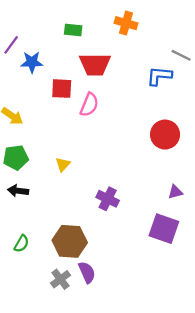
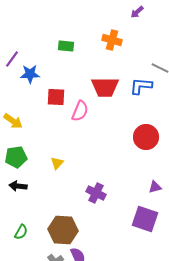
red trapezoid: (95, 64) -> (105, 87), moved

